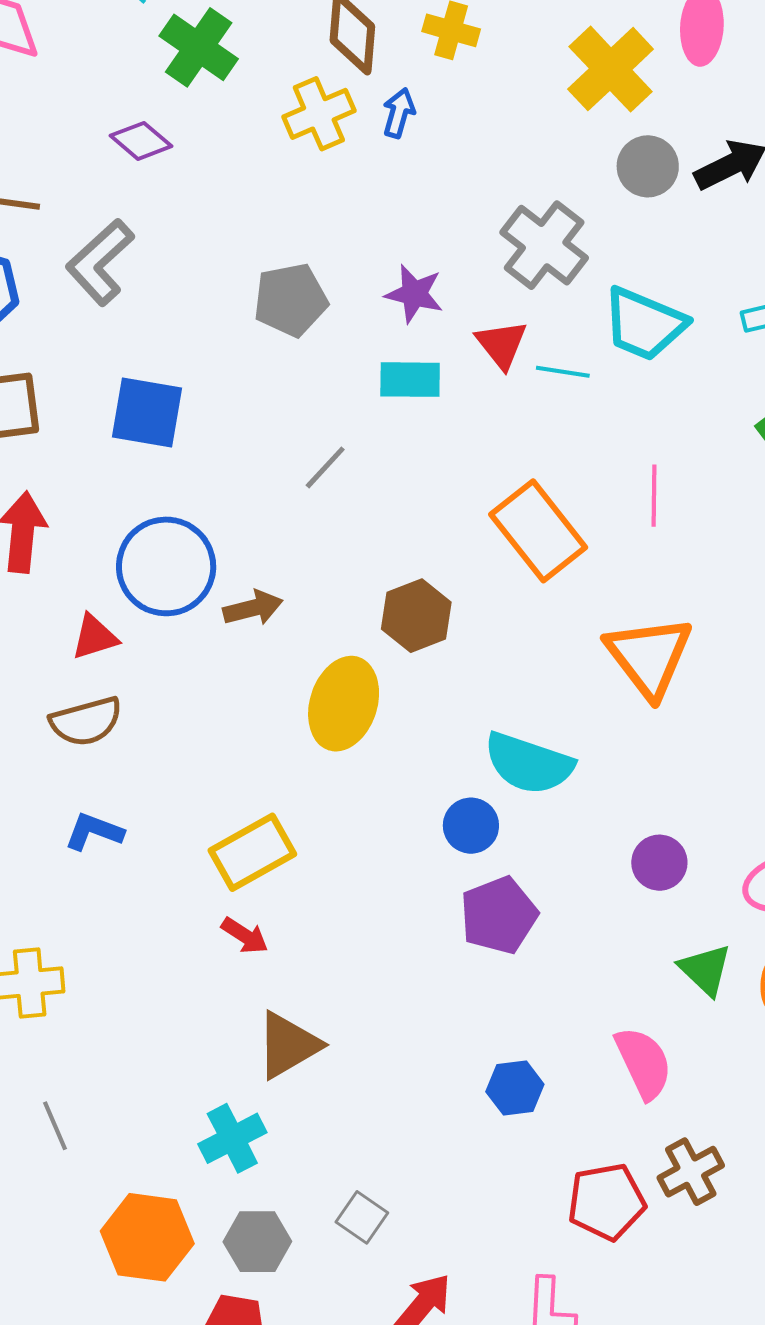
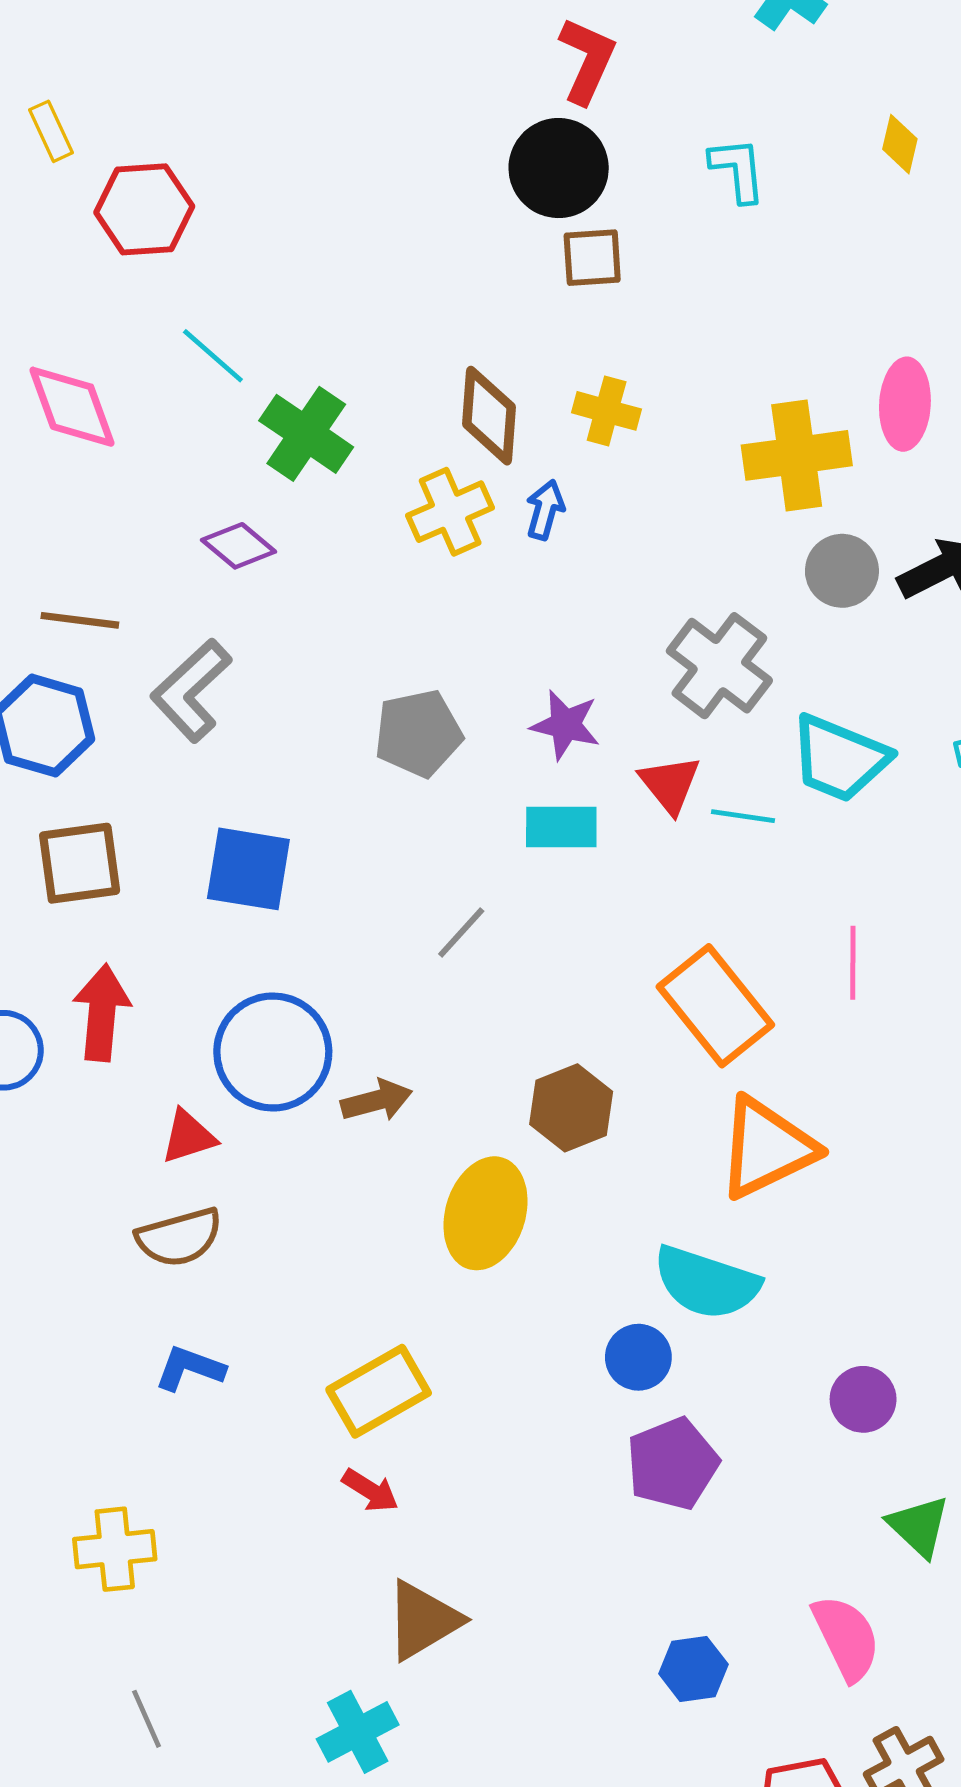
yellow cross: (611, 69) -> (797, 455), turned 36
orange triangle: (649, 657) -> (766, 1148), moved, turned 42

